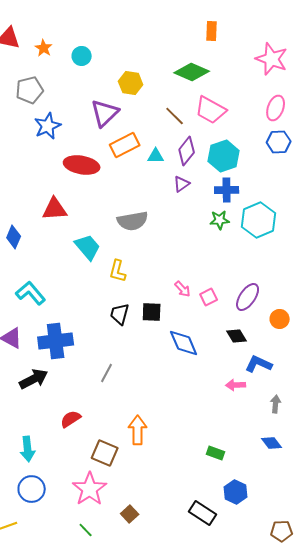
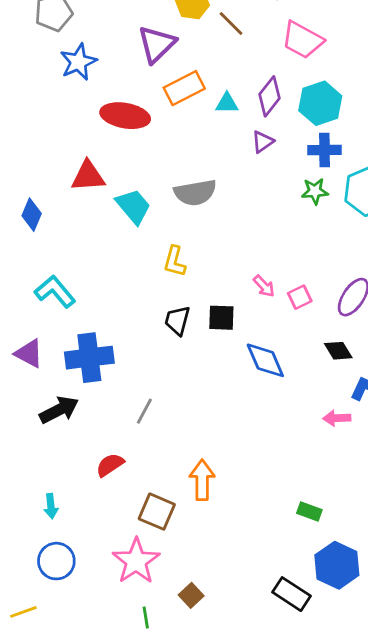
brown line: (175, 116) -> (231, 23), moved
cyan trapezoid: (88, 247) -> (133, 206), moved
gray line: (107, 373) -> (144, 411), moved
cyan arrow: (28, 449) -> (51, 506), size x0.7
blue hexagon: (236, 492) -> (337, 565), size x1.4
green line: (86, 530) -> (146, 617), moved, turned 35

